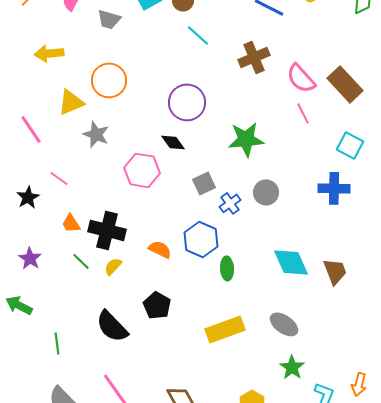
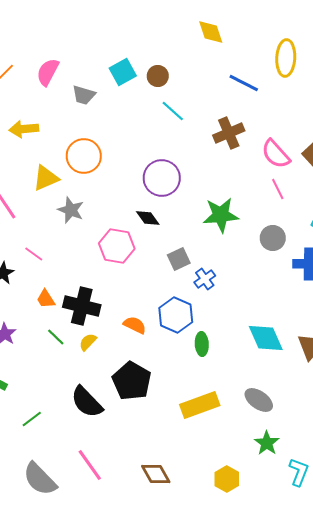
gray circle: (266, 192) -> (273, 238), moved
black pentagon: (157, 305) -> (132, 381), size x1.4
green line: (57, 343) -> (32, 419), turned 60

